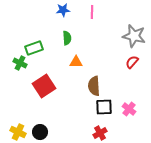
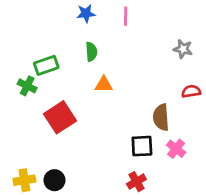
gray star: (134, 36) -> (183, 49), size x0.6
red semicircle: (132, 62) -> (191, 91), moved, turned 40
brown semicircle: (94, 86) -> (161, 117), moved
yellow cross: (18, 132) -> (24, 180), turned -35

